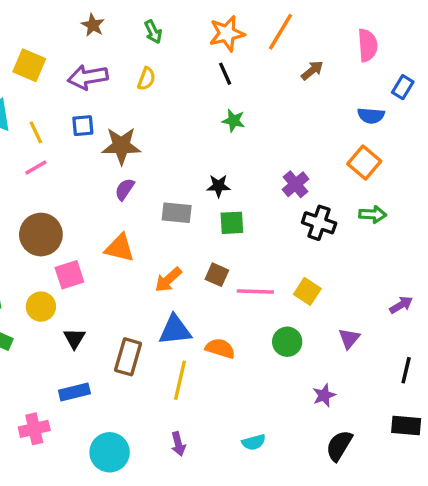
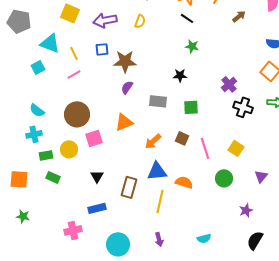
black line: (225, 74) -> (187, 18), turned -32
black star: (218, 186) -> (180, 75), moved
orange triangle: (120, 248) -> (124, 122), turned -36
pink line: (255, 291) -> (205, 148), turned 70
yellow circle: (41, 307) -> (69, 149), moved

